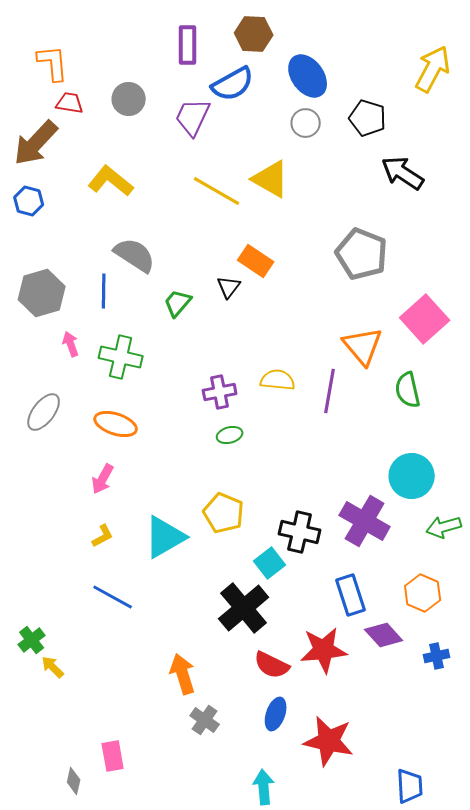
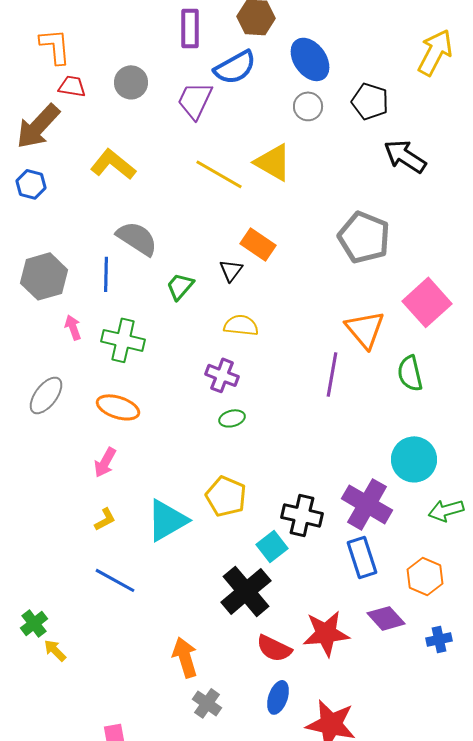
yellow semicircle: (278, 380) -> (241, 325), moved
purple cross: (220, 392) -> (222, 375), turned 32
blue rectangle: (351, 595) -> (362, 557), moved

